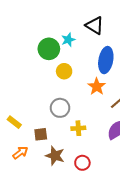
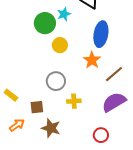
red circle: (82, 163) -> (101, 135), moved

